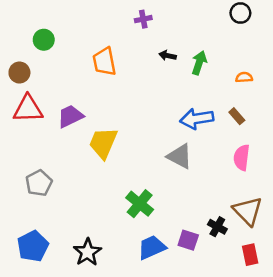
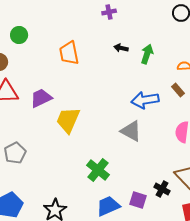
purple cross: (143, 19) -> (109, 12), moved
brown rectangle: (237, 116) -> (178, 90), moved

